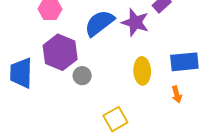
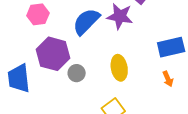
yellow ellipse: (142, 71) -> (119, 68), moved

